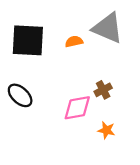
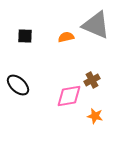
black square: (28, 40) -> (25, 36), size x0.5

